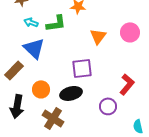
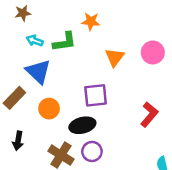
orange circle: (41, 89) -> (49, 109), moved
black arrow: (17, 106) -> (18, 141), size x0.7
purple circle: (108, 106) -> (92, 151), moved

